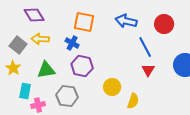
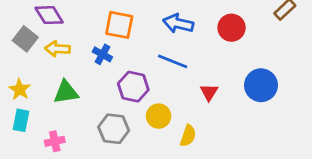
gray square: (18, 45) -> (25, 39), moved
blue line: (145, 47) -> (173, 61), moved, turned -40
purple hexagon: (82, 66) -> (133, 87), moved
cyan rectangle: (25, 91) -> (21, 120), moved
gray hexagon: (67, 96) -> (114, 129), moved

